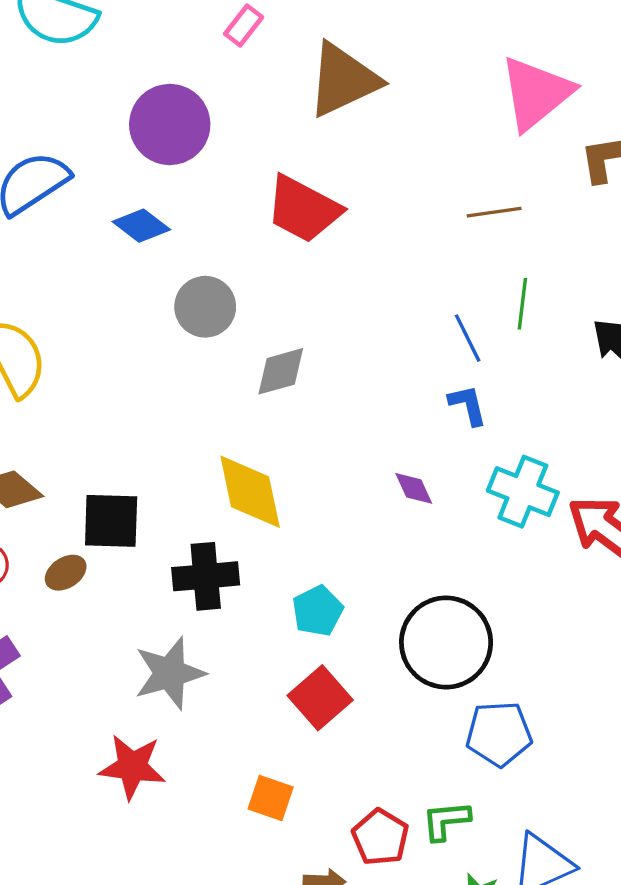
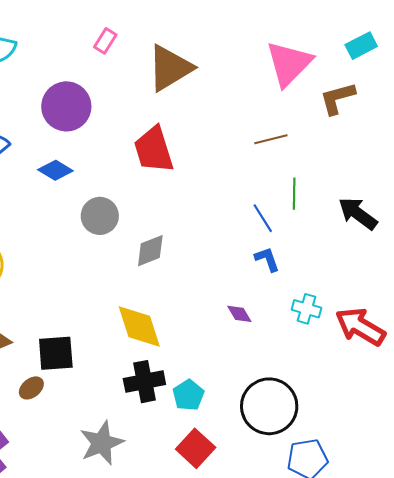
red trapezoid: (303, 209) -> (154, 150), turned 51
cyan cross: (523, 492) -> (307, 309), size x0.7
black cross: (206, 576) -> (144, 382), moved

